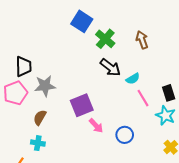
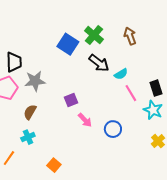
blue square: (82, 21) -> (68, 44), moved
purple square: (82, 105) -> (71, 100), size x0.6
cyan cross: (38, 143) -> (28, 137), turned -32

